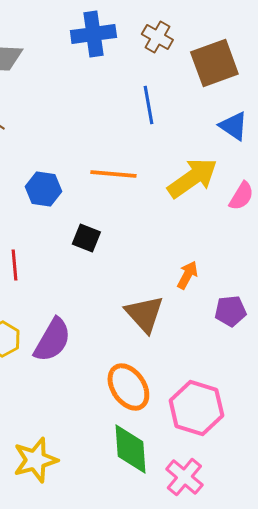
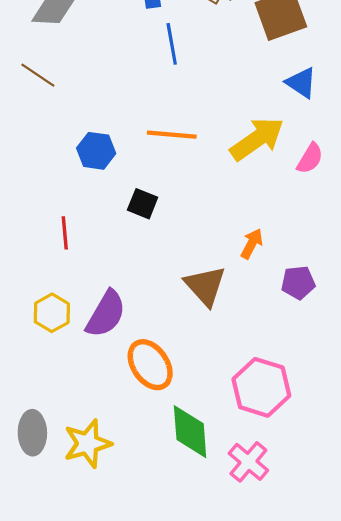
blue line: (148, 105) -> (172, 44), moved
orange ellipse: (128, 387) -> (150, 365), moved

